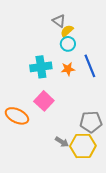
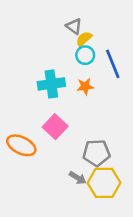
blue line: (90, 66) -> (113, 64), moved
gray pentagon: (91, 122) -> (96, 153), moved

